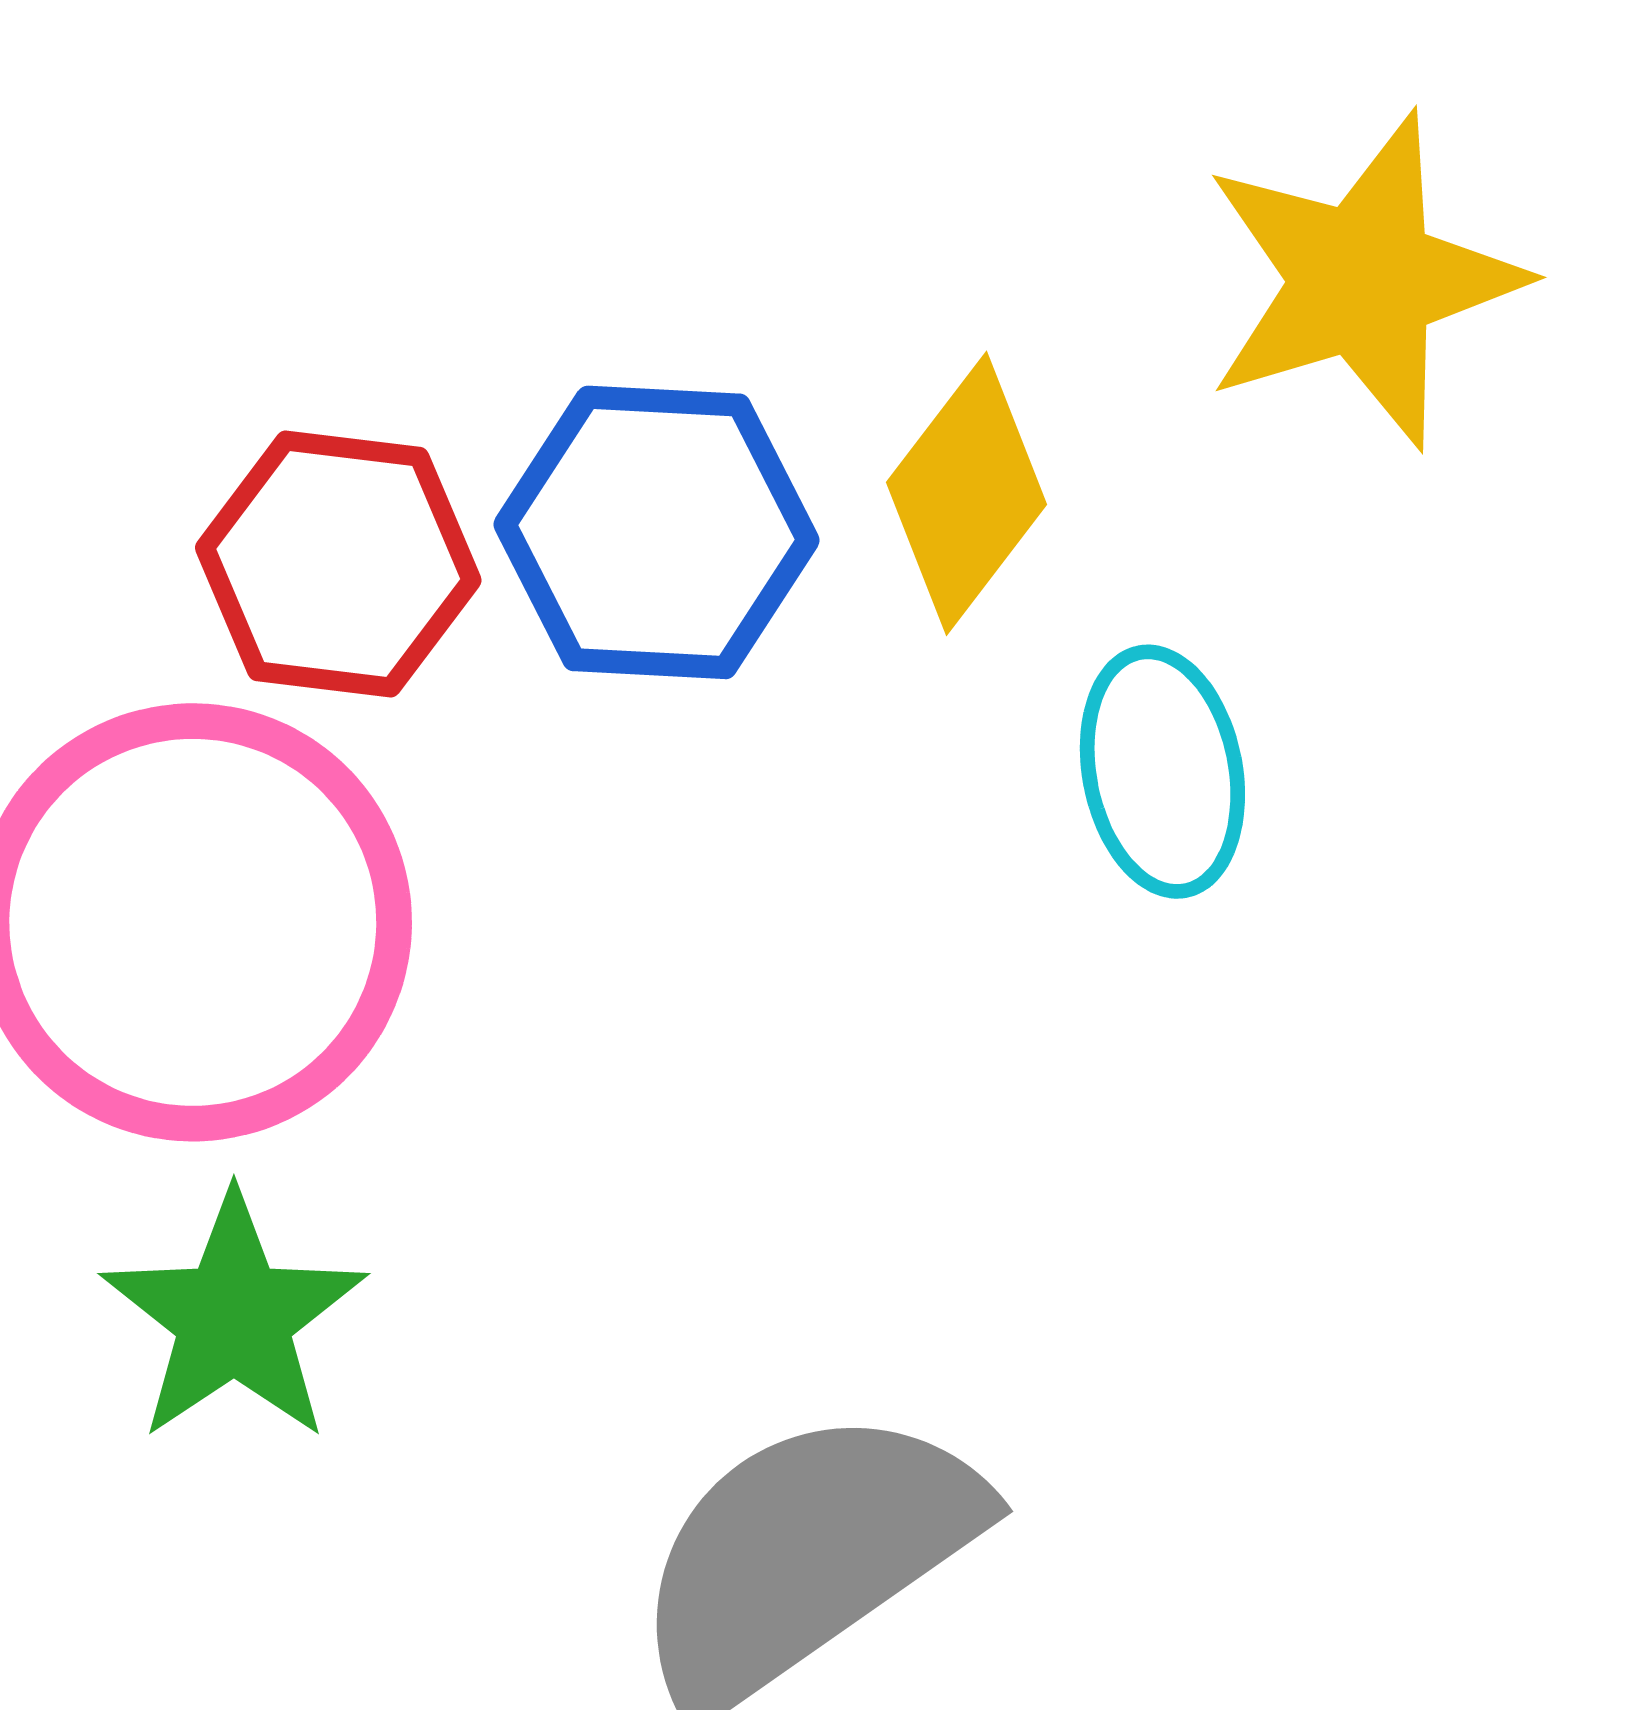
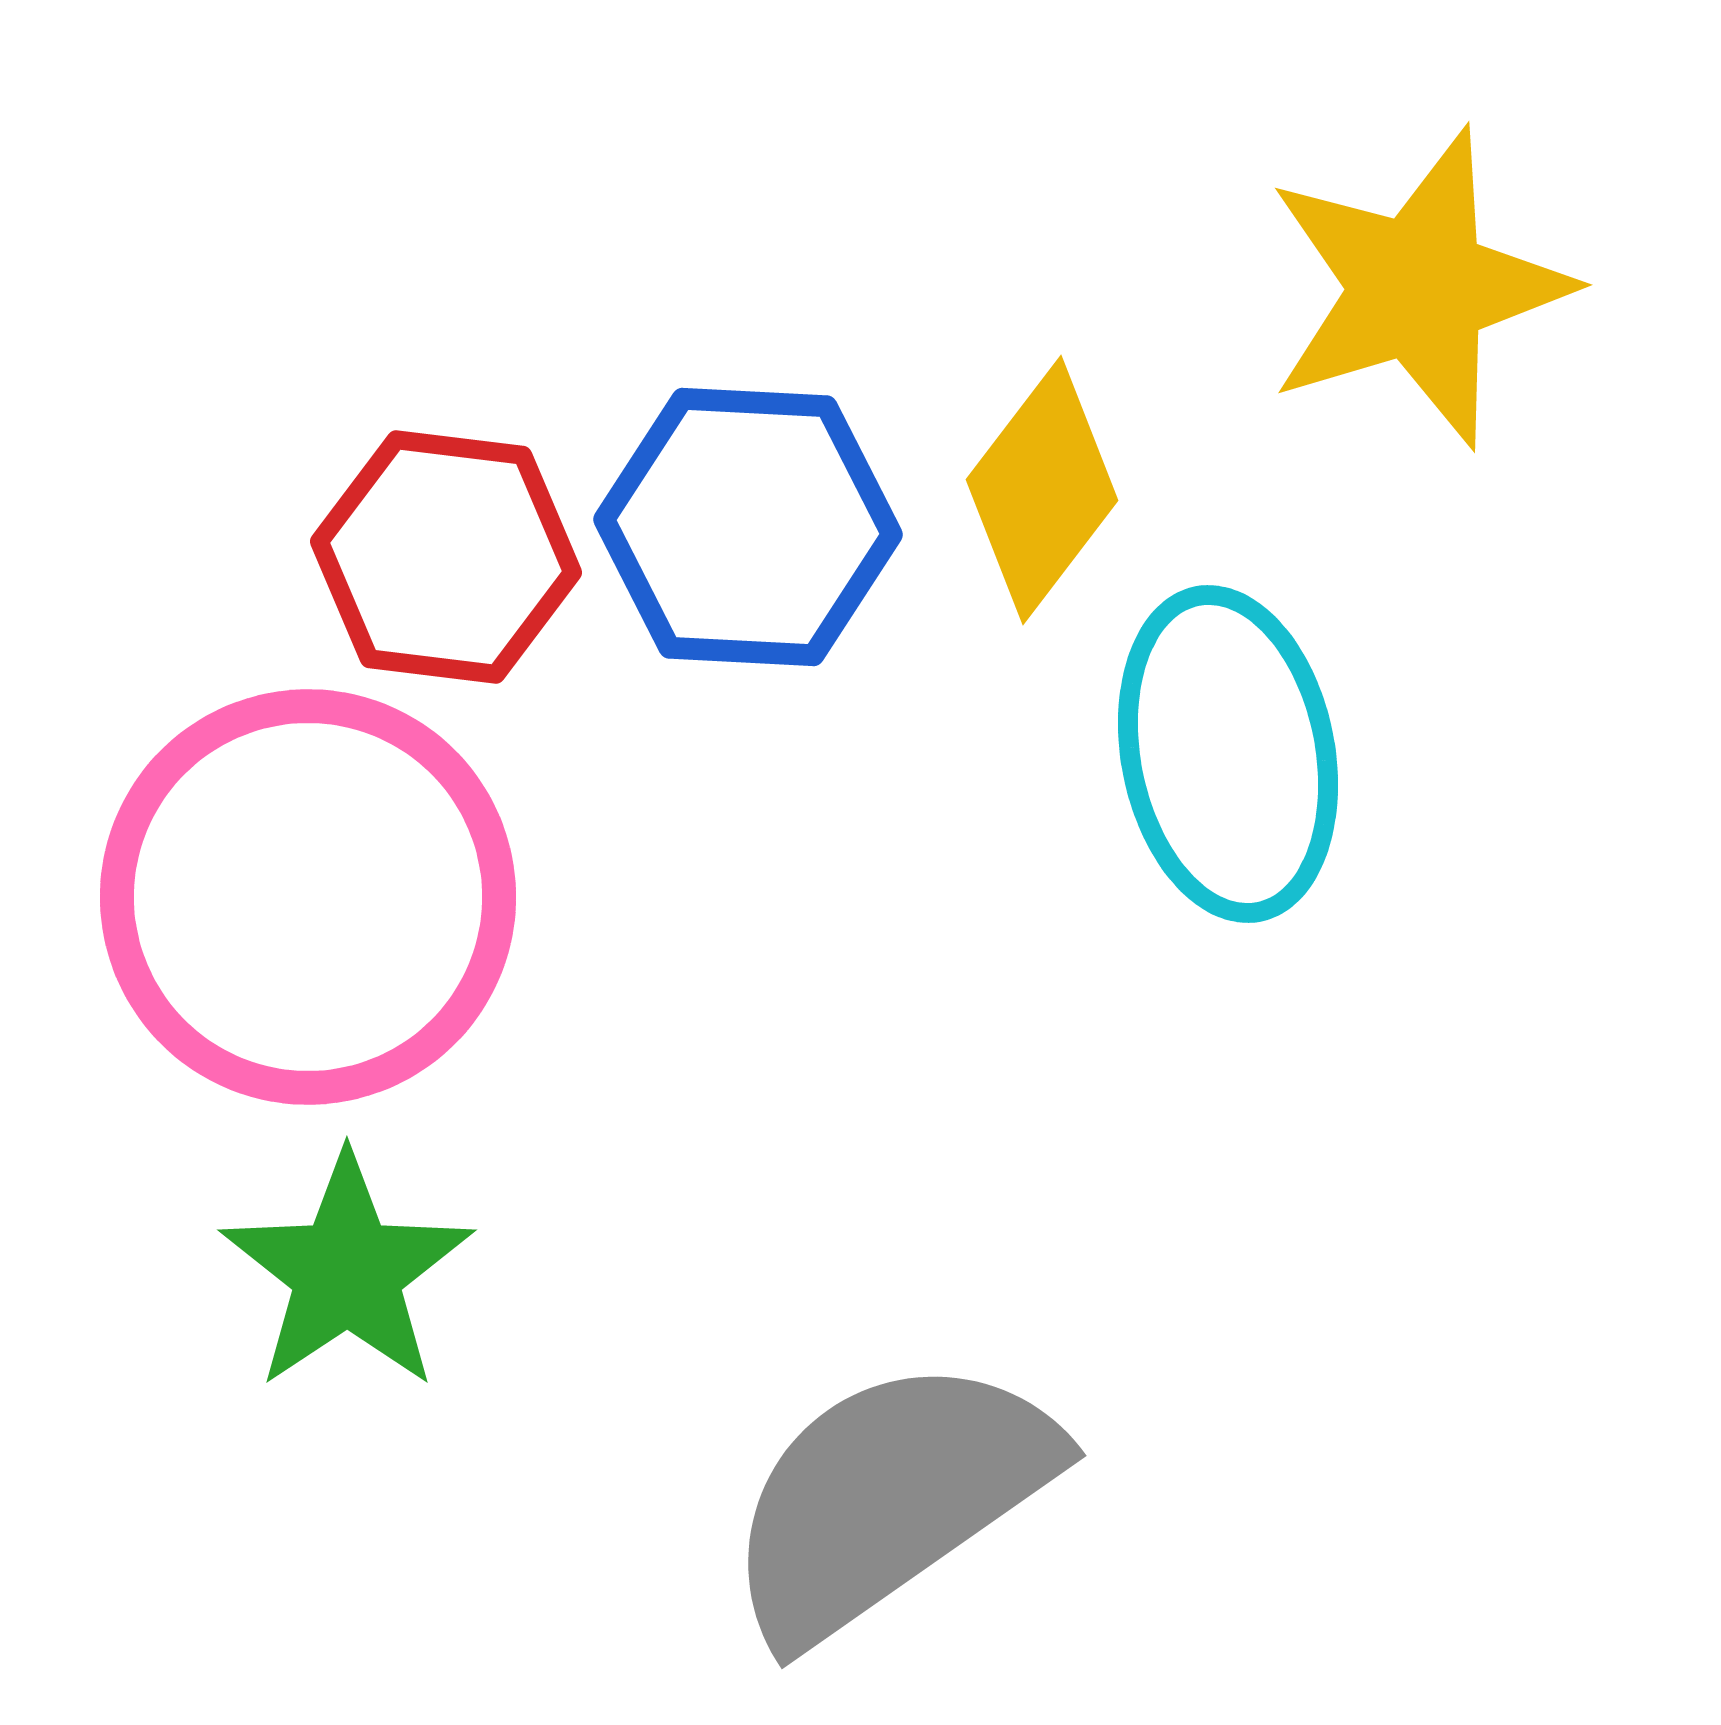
cyan ellipse: (1162, 772) -> (1228, 754), size x1.4

